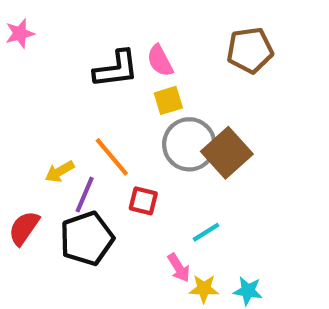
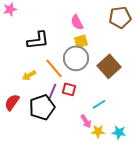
black L-shape: (116, 69) -> (38, 40), moved
gray circle: (189, 144) -> (76, 58), moved
purple line: (85, 195) -> (52, 92), moved

